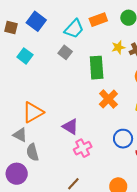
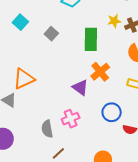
gray square: (65, 52) -> (51, 34), moved
purple triangle: (70, 127) -> (80, 87), moved
gray semicircle: (32, 152) -> (47, 129), moved

